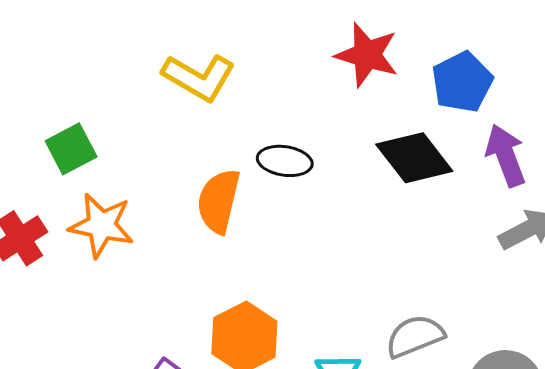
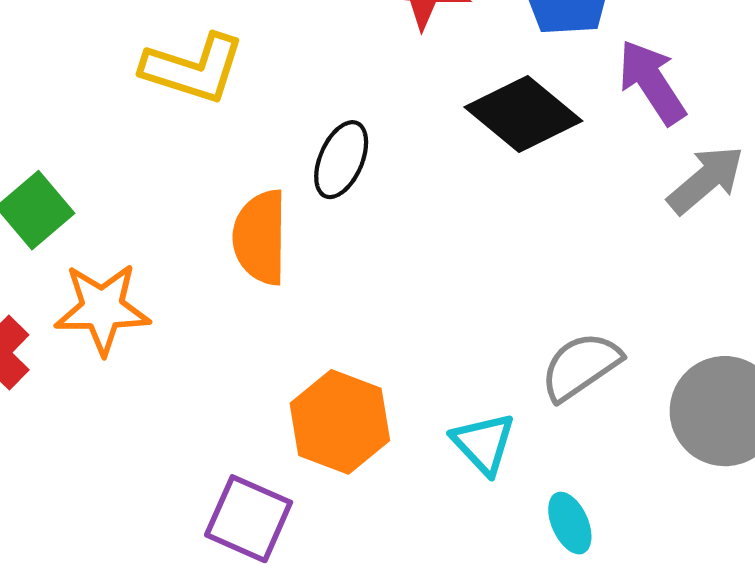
black ellipse: (285, 161) -> (341, 160), turned -62

